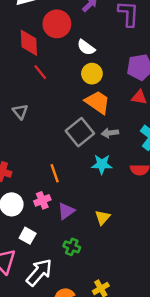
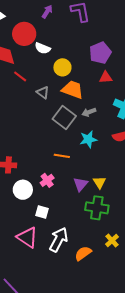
white semicircle: (86, 47) -> (43, 48), moved
gray triangle: (20, 112) -> (43, 92), moved
orange line: (55, 173) -> (62, 156), moved, turned -49
purple triangle: (66, 211) -> (81, 184), moved
green cross: (72, 247) -> (97, 208), moved, size x1.6

